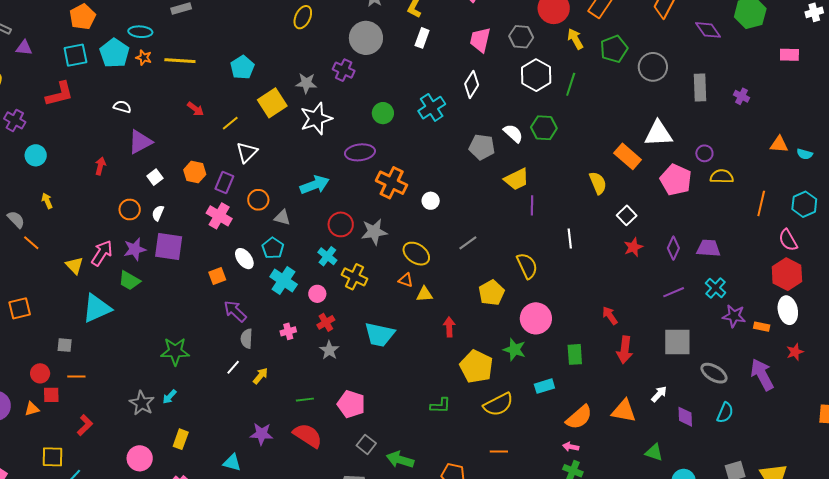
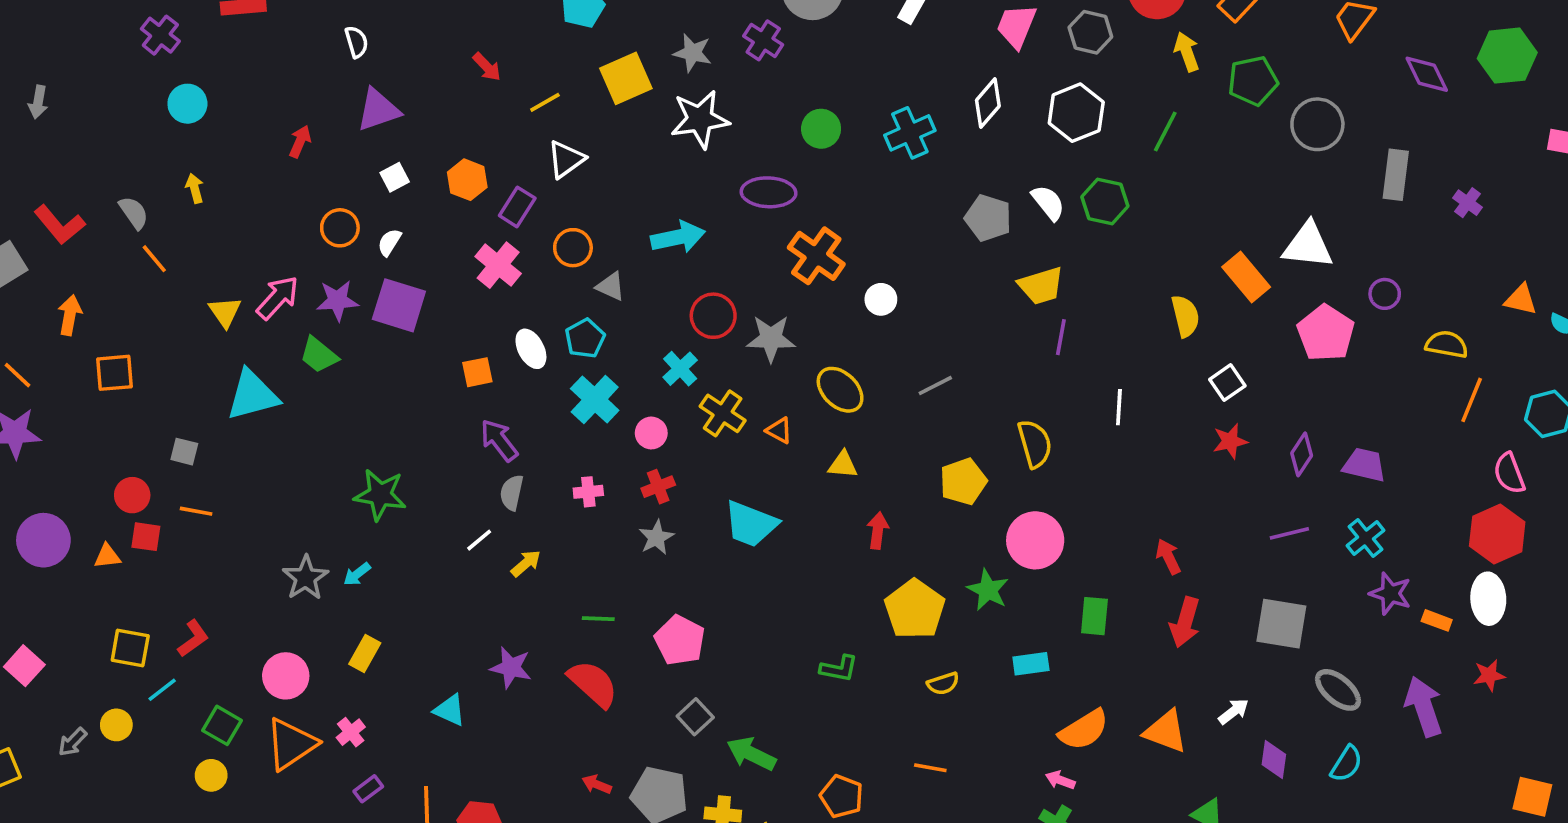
white hexagon: (536, 75) -> (1076, 113), moved
white semicircle: (122, 107) -> (356, 42), turned 48
yellow semicircle: (722, 176) -> (1447, 344), moved
orange triangle: (406, 280) -> (779, 430), moved
yellow semicircle: (498, 404) -> (943, 683), size x0.6
red L-shape: (85, 425) -> (193, 638), moved

